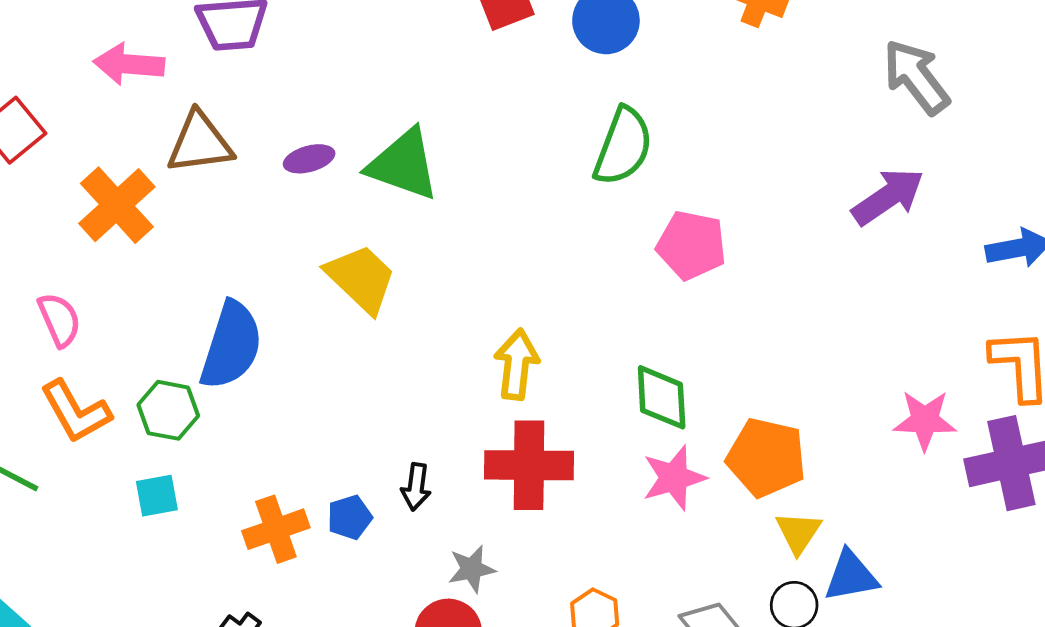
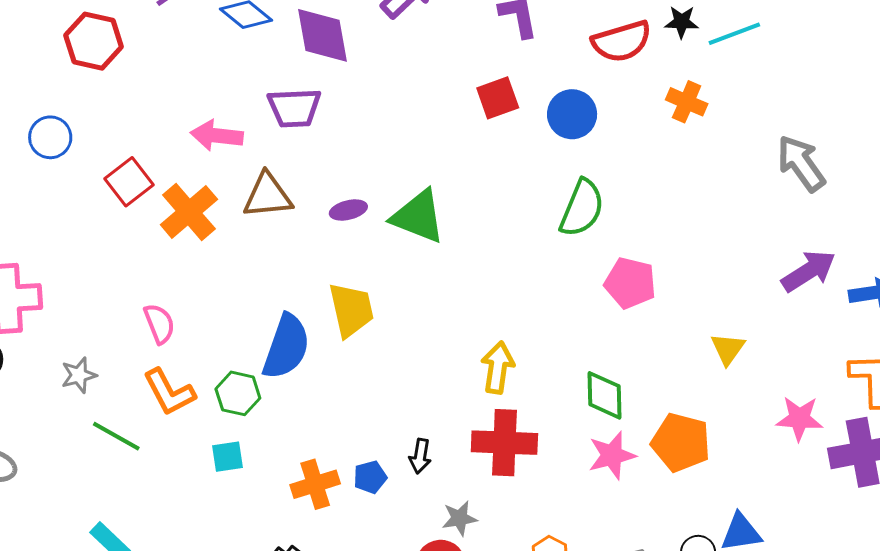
purple arrow: (888, 197) -> (809, 271), moved
orange cross: (117, 205) -> (189, 212), moved
yellow trapezoid: (361, 278) -> (351, 310), moved, turned 32
yellow triangle: (798, 532) -> (728, 349), moved

